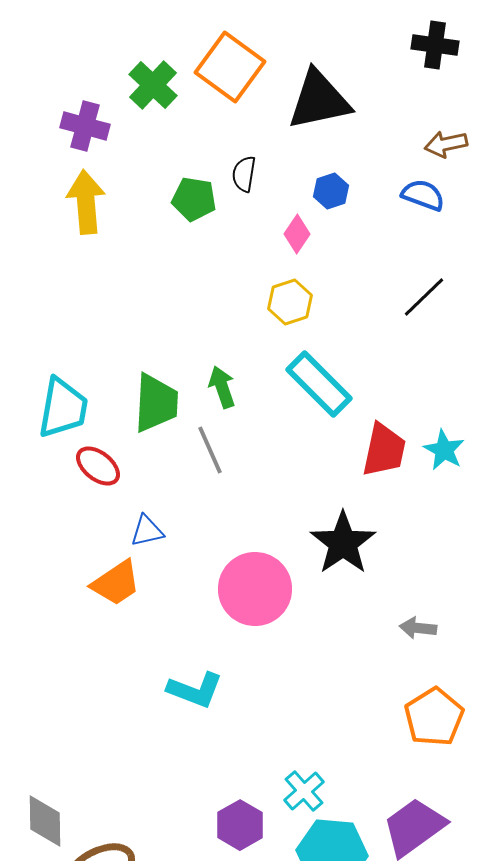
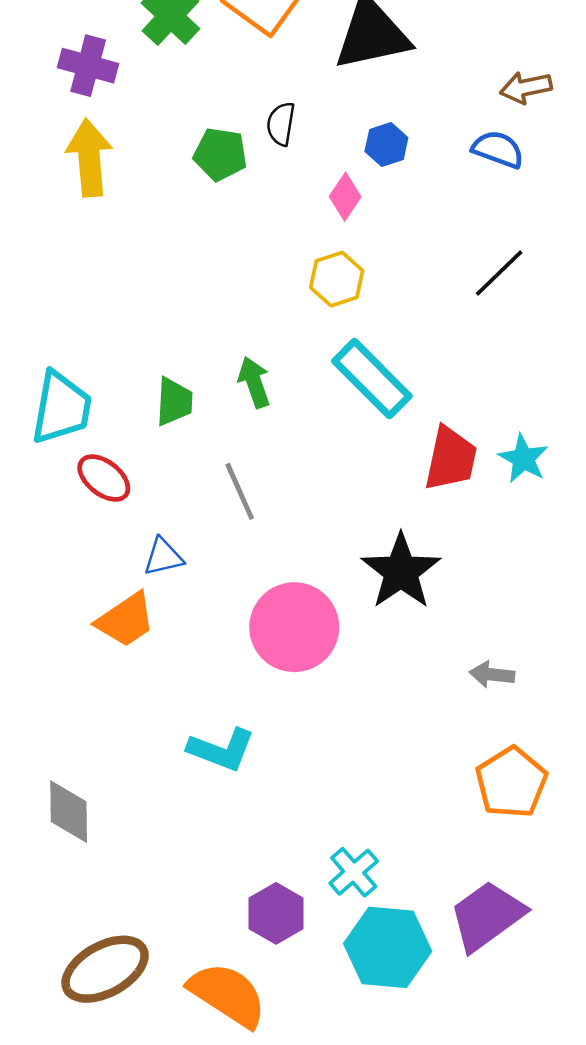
green trapezoid: (156, 403) -> (174, 402), size x0.7
gray line: (210, 450) -> (240, 491), moved
gray diamond: (45, 821) -> (69, 812), moved

